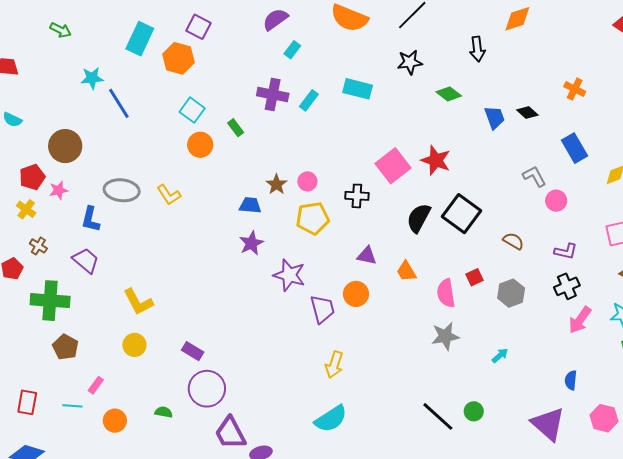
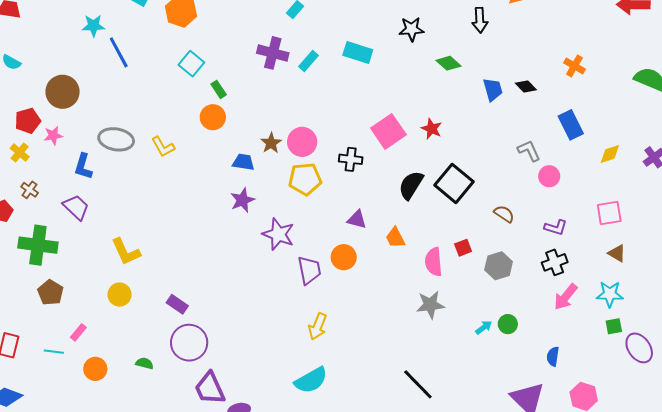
green rectangle: (236, 128) -> (219, 89), moved
orange circle: (200, 145) -> (213, 117), moved
red star: (436, 160) -> (432, 129), size x0.7
pink circle: (307, 181) -> (302, 142), size x1.5
green circle: (474, 411) -> (508, 324), moved

